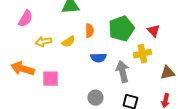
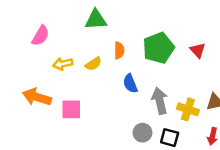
yellow cross: (142, 54) -> (188, 109), moved, turned 30
blue semicircle: (98, 58) -> (130, 84), turned 70
gray circle: (95, 98) -> (142, 133), moved

